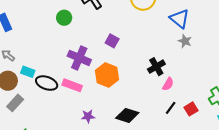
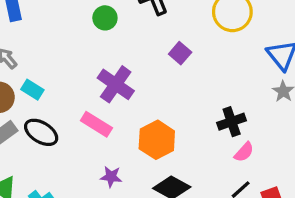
purple square: (112, 41) -> (180, 53), moved
orange hexagon: (107, 75) -> (157, 140), moved
black ellipse: (47, 83) -> (41, 132), moved

